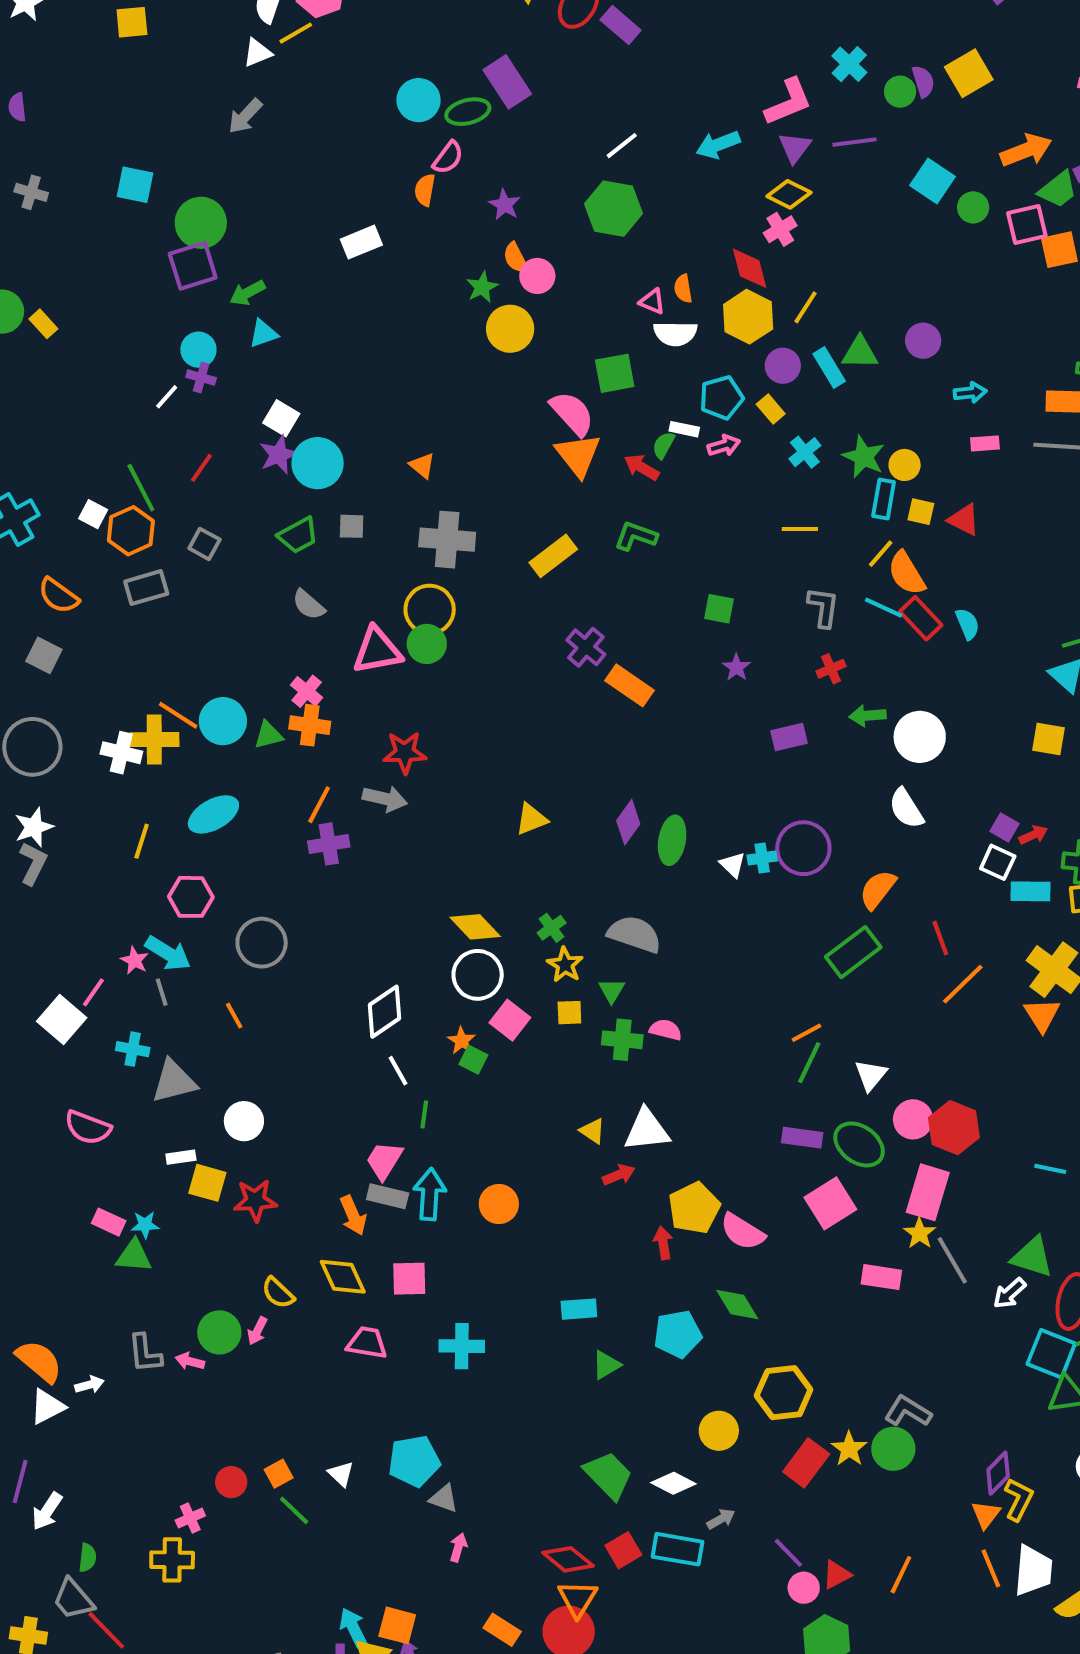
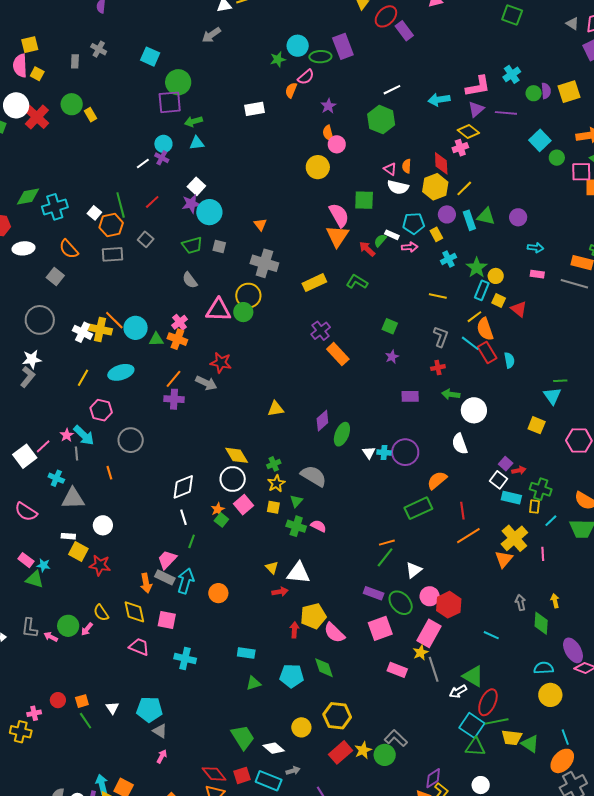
green star: (482, 287) -> (278, 59), moved

